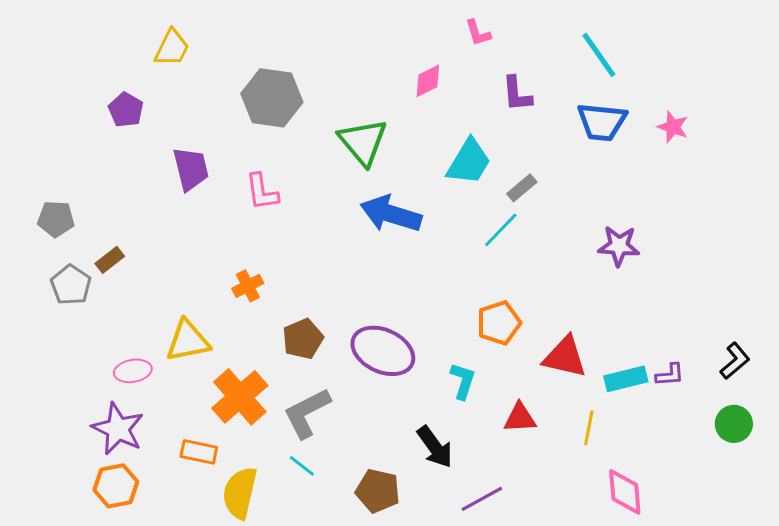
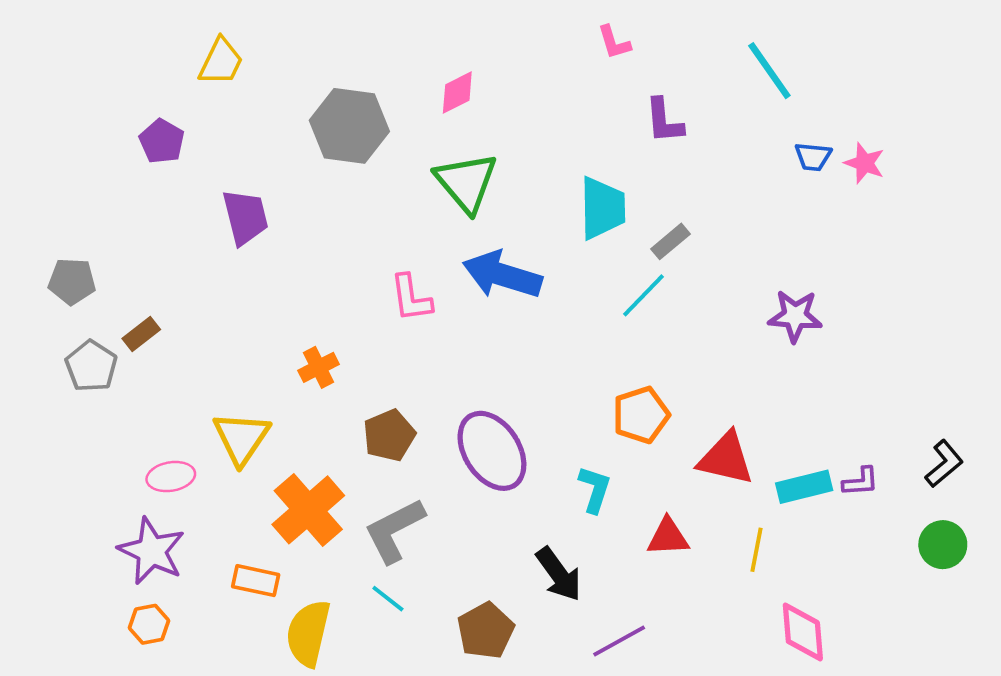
pink diamond: (428, 81) -> (457, 92), moved
blue trapezoid: (602, 122) -> (813, 157), moved, size x0.6
cyan trapezoid: (469, 162) -> (602, 208), turned -32
pink L-shape: (262, 192) -> (411, 298), moved
yellow triangle: (188, 341) -> (241, 438), turned -45
purple ellipse: (383, 351) -> (492, 451), turned 32
orange hexagon: (116, 486) -> (149, 624), size x0.7
brown pentagon: (378, 491) -> (486, 631), turned 30

